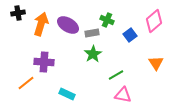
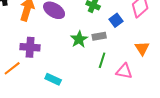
gray rectangle: (92, 33) -> (99, 36), moved
green line: (116, 75) -> (102, 60), turned -42
pink triangle: (123, 95) -> (124, 71), moved

